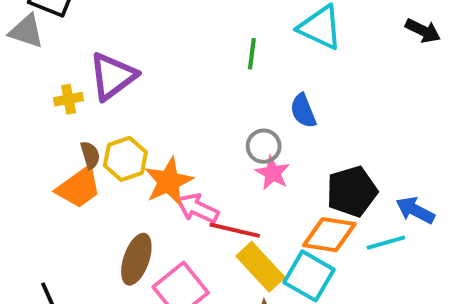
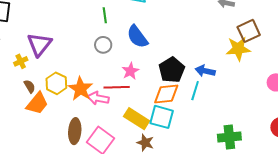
blue semicircle: (303, 111) -> (137, 37), size x1.4
gray circle: (264, 146) -> (103, 45), moved
brown semicircle: (90, 155) -> (30, 86), moved
pink star: (273, 173) -> (130, 71), turned 30
red line: (235, 230) -> (117, 87), moved
cyan line: (386, 243) -> (195, 91), turned -42

